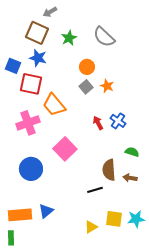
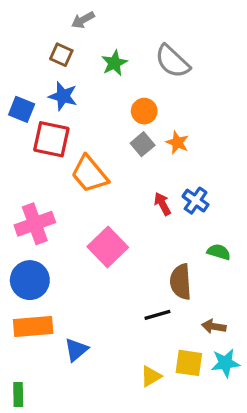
brown square: (37, 33) -> (61, 55), size x0.6
pink cross: (28, 123) -> (35, 224), moved
blue circle: (31, 169) -> (30, 280), moved
brown arrow: (130, 178) -> (214, 327), moved
orange rectangle: (20, 215) -> (33, 327), moved

